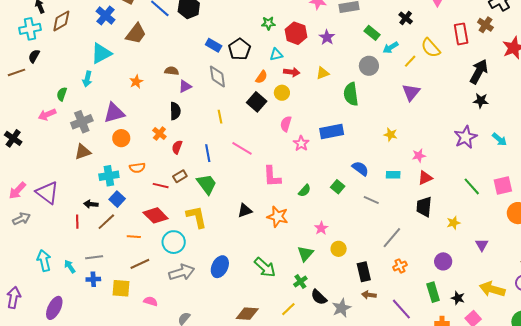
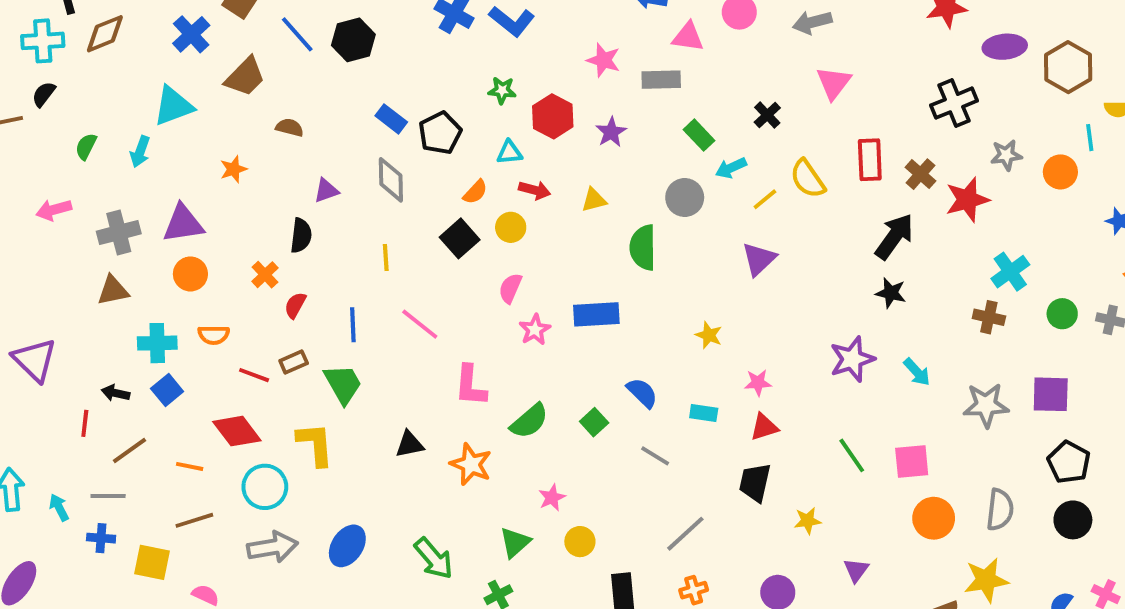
brown cross: (485, 25) -> (920, 174), moved
brown semicircle: (172, 71) -> (290, 127), moved
green semicircle: (62, 94) -> (86, 146), moved
green semicircle: (305, 191) -> (529, 421), size x1.5
brown line: (106, 222) -> (129, 450), moved

